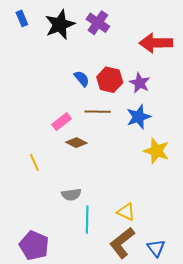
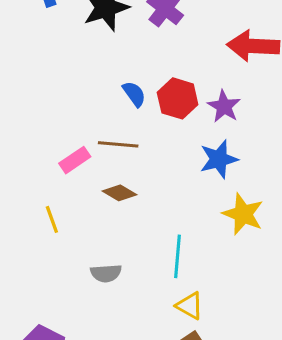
brown line: (98, 112) -> (118, 144), moved
pink rectangle: (62, 122) -> (75, 160), moved
cyan line: (87, 220) -> (178, 256), moved

